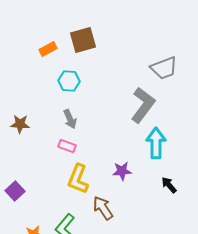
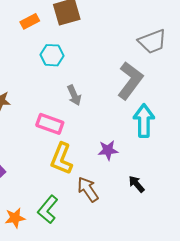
gray arrow: (70, 119) -> (74, 95), moved
pink rectangle: (67, 146) -> (50, 124), size x1.4
black arrow: (169, 185) -> (136, 184), moved

